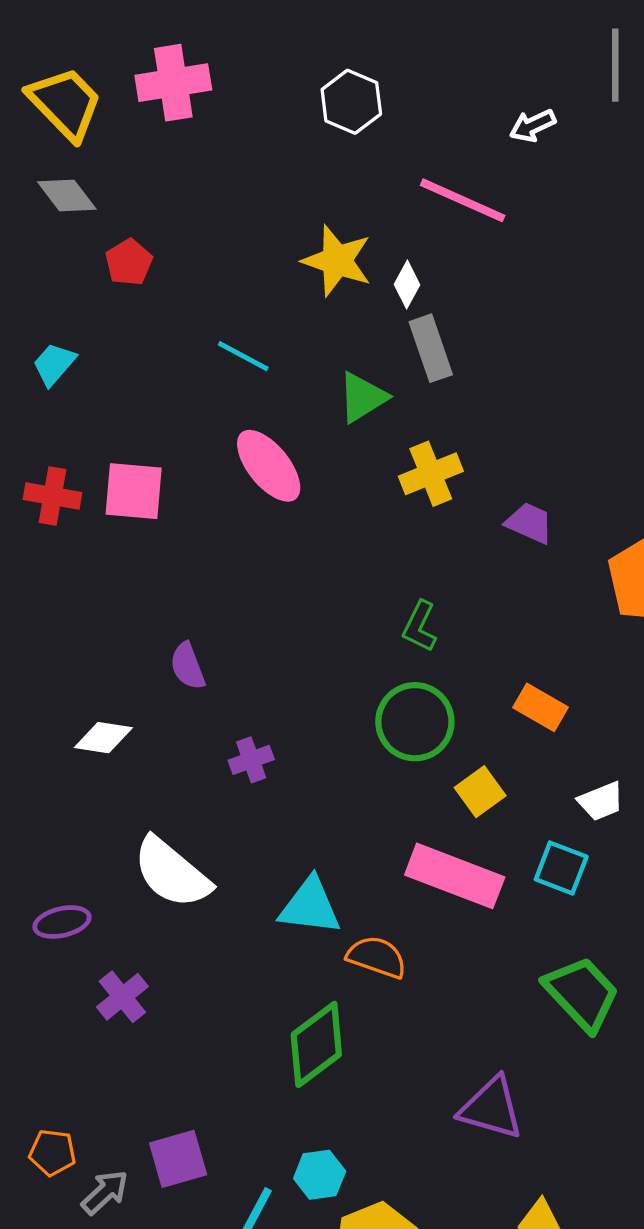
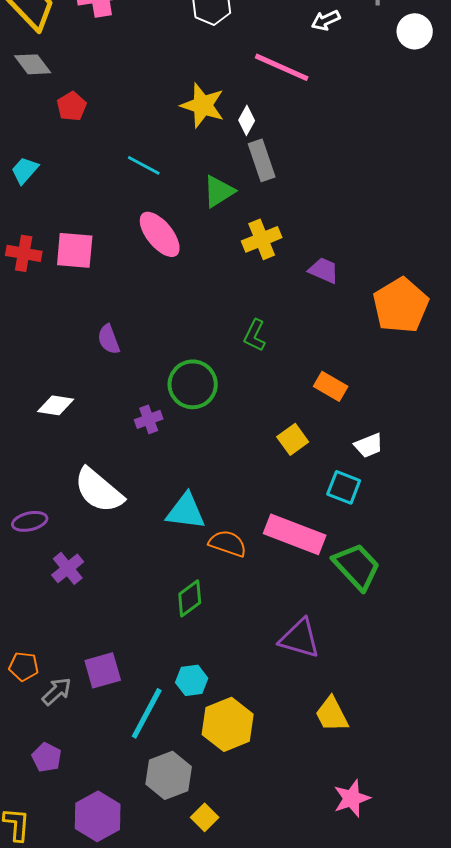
purple semicircle: (188, 666) -> (109, 339), moved
green circle: (415, 722) -> (193, 384), moved
pink rectangle: (455, 876) -> (295, 534), moved
green diamond: (316, 1044) -> (190, 598), size x0.7

